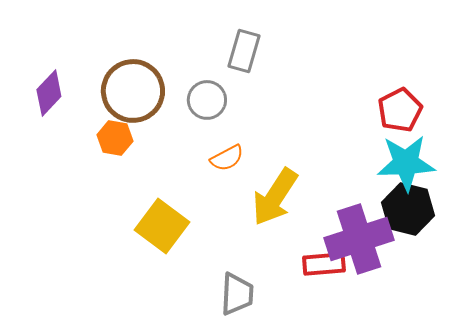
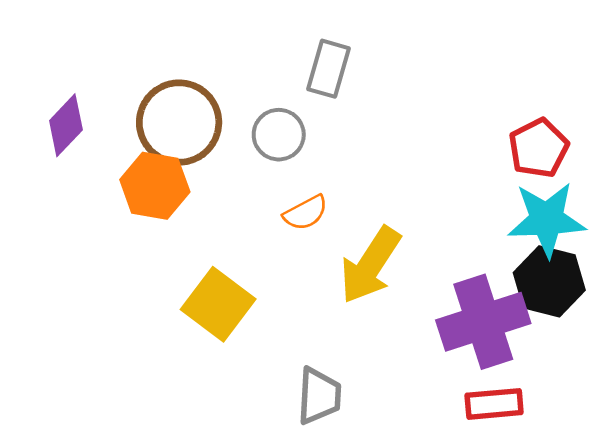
orange hexagon: (115, 138) -> (155, 186), size x1.4
red rectangle: (324, 264) -> (494, 404), moved

